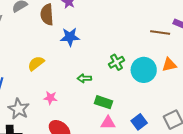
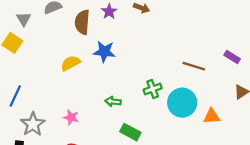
brown line: (160, 33) -> (194, 66), moved
yellow semicircle: (36, 63) -> (71, 63), moved
orange triangle: (169, 65) -> (212, 116), moved

